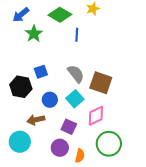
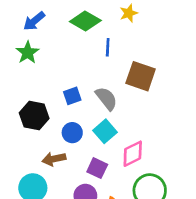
green star: (34, 34) -> (28, 53), moved
blue square: (41, 72) -> (72, 96), moved
brown square: (101, 83) -> (141, 76), moved

